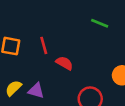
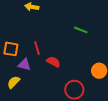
purple triangle: (36, 91) -> (24, 65), moved

